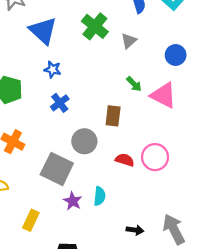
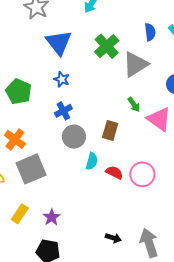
gray triangle: (129, 41) -> (135, 64), size x1.8
gray circle: (84, 141) -> (74, 137), moved
gray square: (57, 169) -> (31, 169), moved, turned 32
cyan semicircle: (100, 196) -> (92, 161), moved
purple star: (73, 201) -> (52, 217), moved

